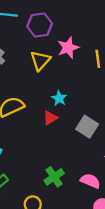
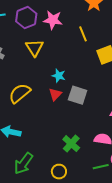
pink star: (68, 48) -> (53, 20), moved, turned -30
gray square: (87, 127) -> (78, 95), moved

